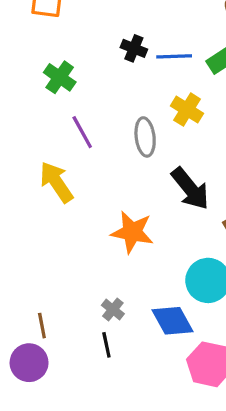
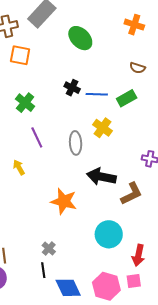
yellow arrow: (56, 182) -> (19, 167), size x0.6
black arrow: (190, 189) -> (101, 177), turned 136
blue diamond: (173, 321) -> (68, 288), moved

